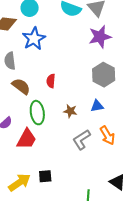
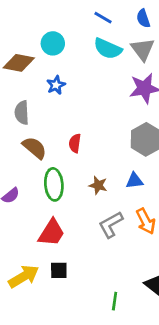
blue star: (34, 39) -> (56, 85), size x0.6
red trapezoid: (26, 139) -> (52, 233), moved

